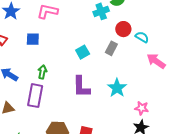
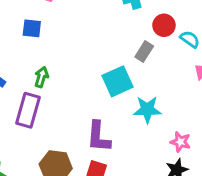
cyan square: (83, 52) -> (117, 81), moved, size x1.5
purple L-shape: (81, 87) -> (99, 137), moved
cyan star: (117, 88) -> (147, 110), turned 30

